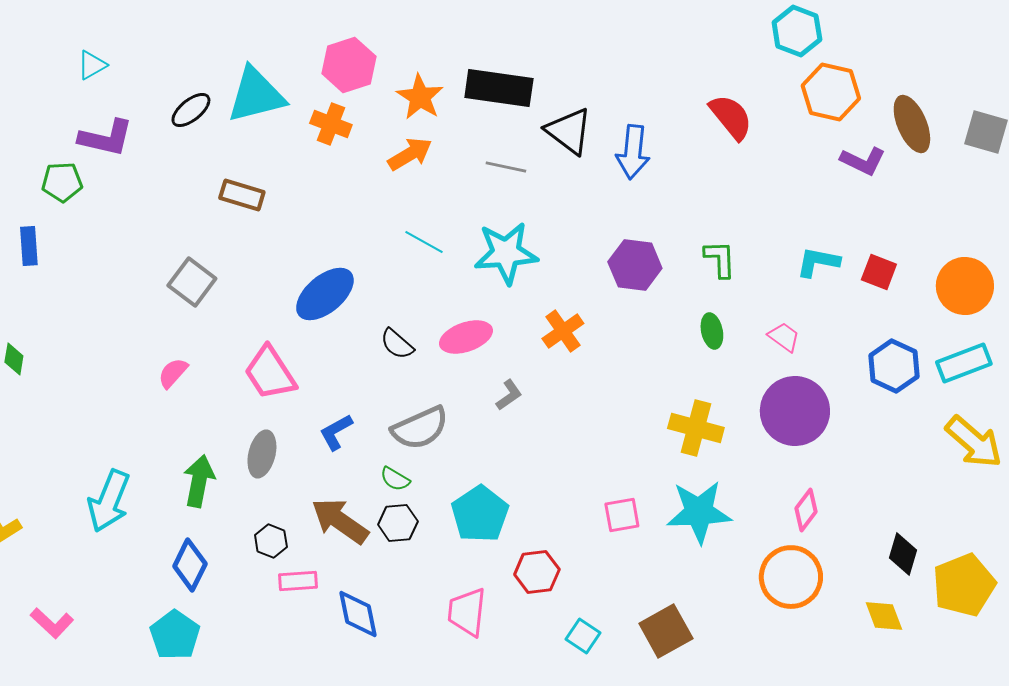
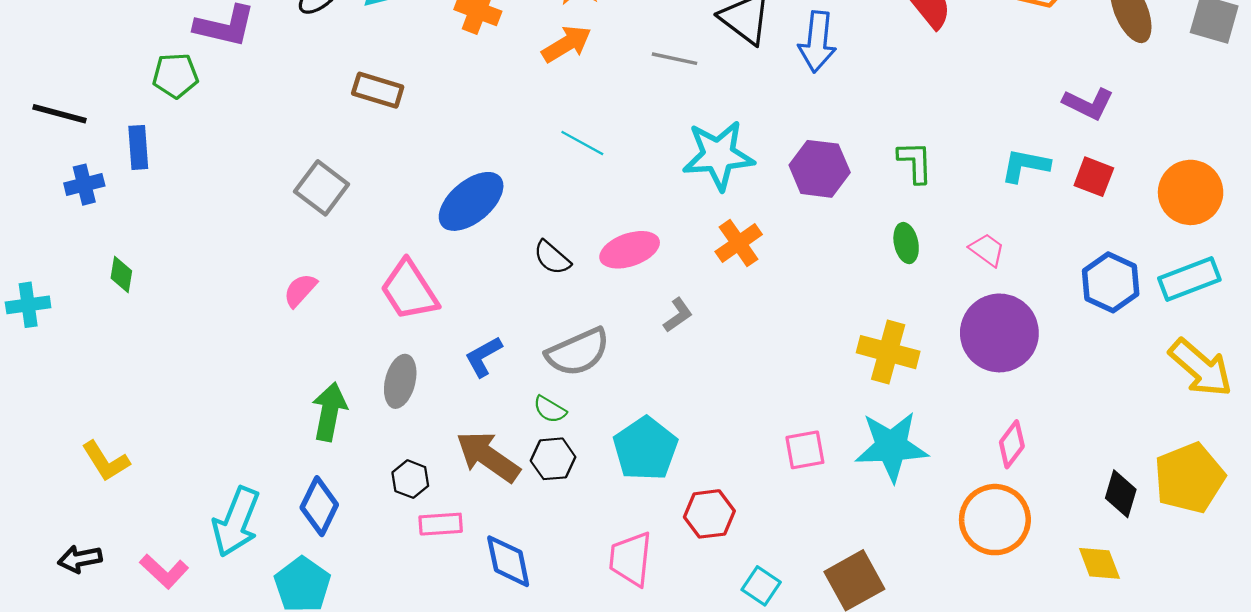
purple L-shape: (863, 161) -> (1088, 104), moved
cyan star: (506, 253) -> (718, 155), moved
cyan arrow: (109, 501) -> (236, 522), moved
yellow pentagon: (964, 585) -> (1189, 478), moved

